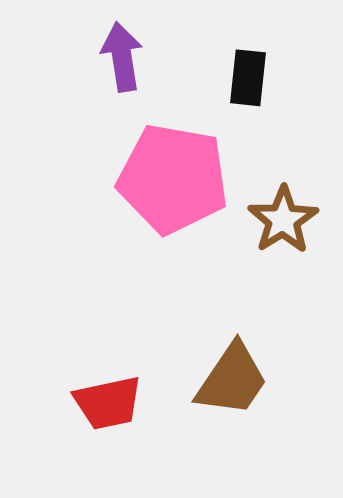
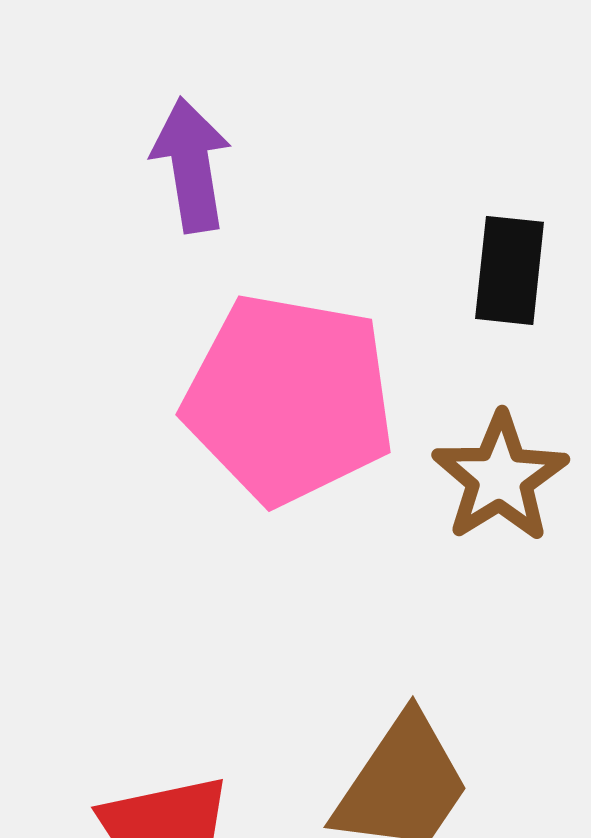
black rectangle: (248, 78) -> (510, 270), moved

